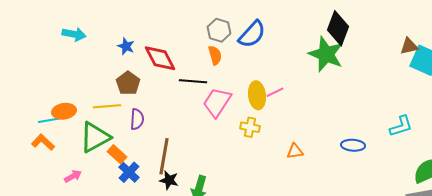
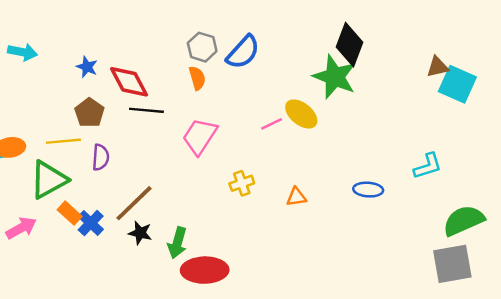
black line: (193, 81) -> (146, 110), moved
yellow ellipse: (257, 95) -> (301, 114), moved, turned -44
yellow cross: (250, 127) -> (242, 183), moved, turned -30
orange rectangle: (117, 154) -> (70, 213), moved
brown line: (164, 156) -> (134, 203), turned 36
pink arrow: (73, 176) -> (21, 228), size x1.4

